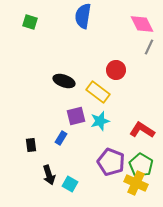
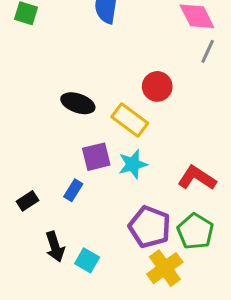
black rectangle: (31, 145) -> (28, 201), turned 64
yellow cross: (136, 183) -> (165, 268), moved, turned 30

